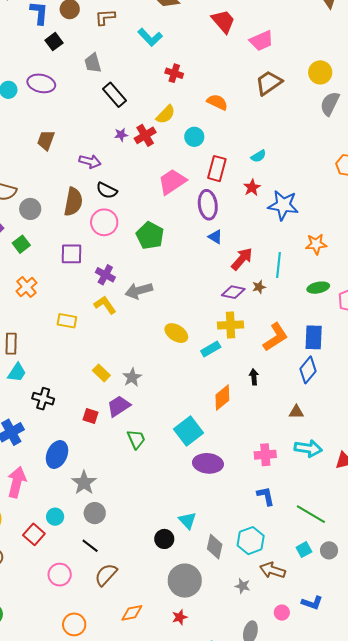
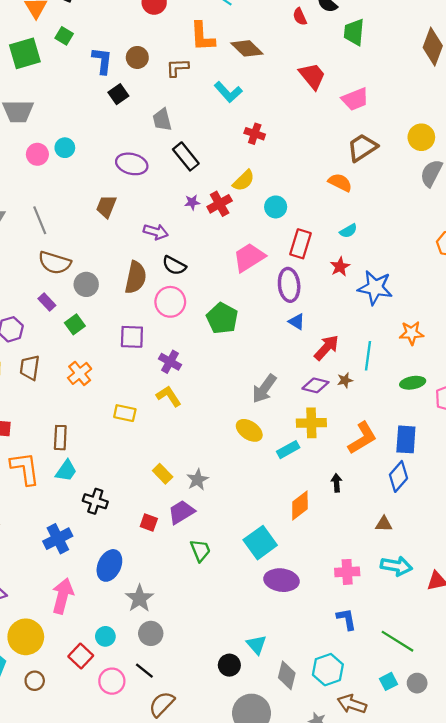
purple ellipse: (41, 83) -> (132, 164), moved
orange semicircle: (217, 102) -> (340, 182), moved
gray arrow: (139, 291) -> (264, 389), moved, turned -40
pink circle: (60, 575) -> (112, 681), moved

